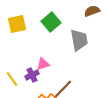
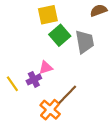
green square: (51, 22) -> (60, 35), moved
yellow square: (17, 24) -> (48, 15), moved

